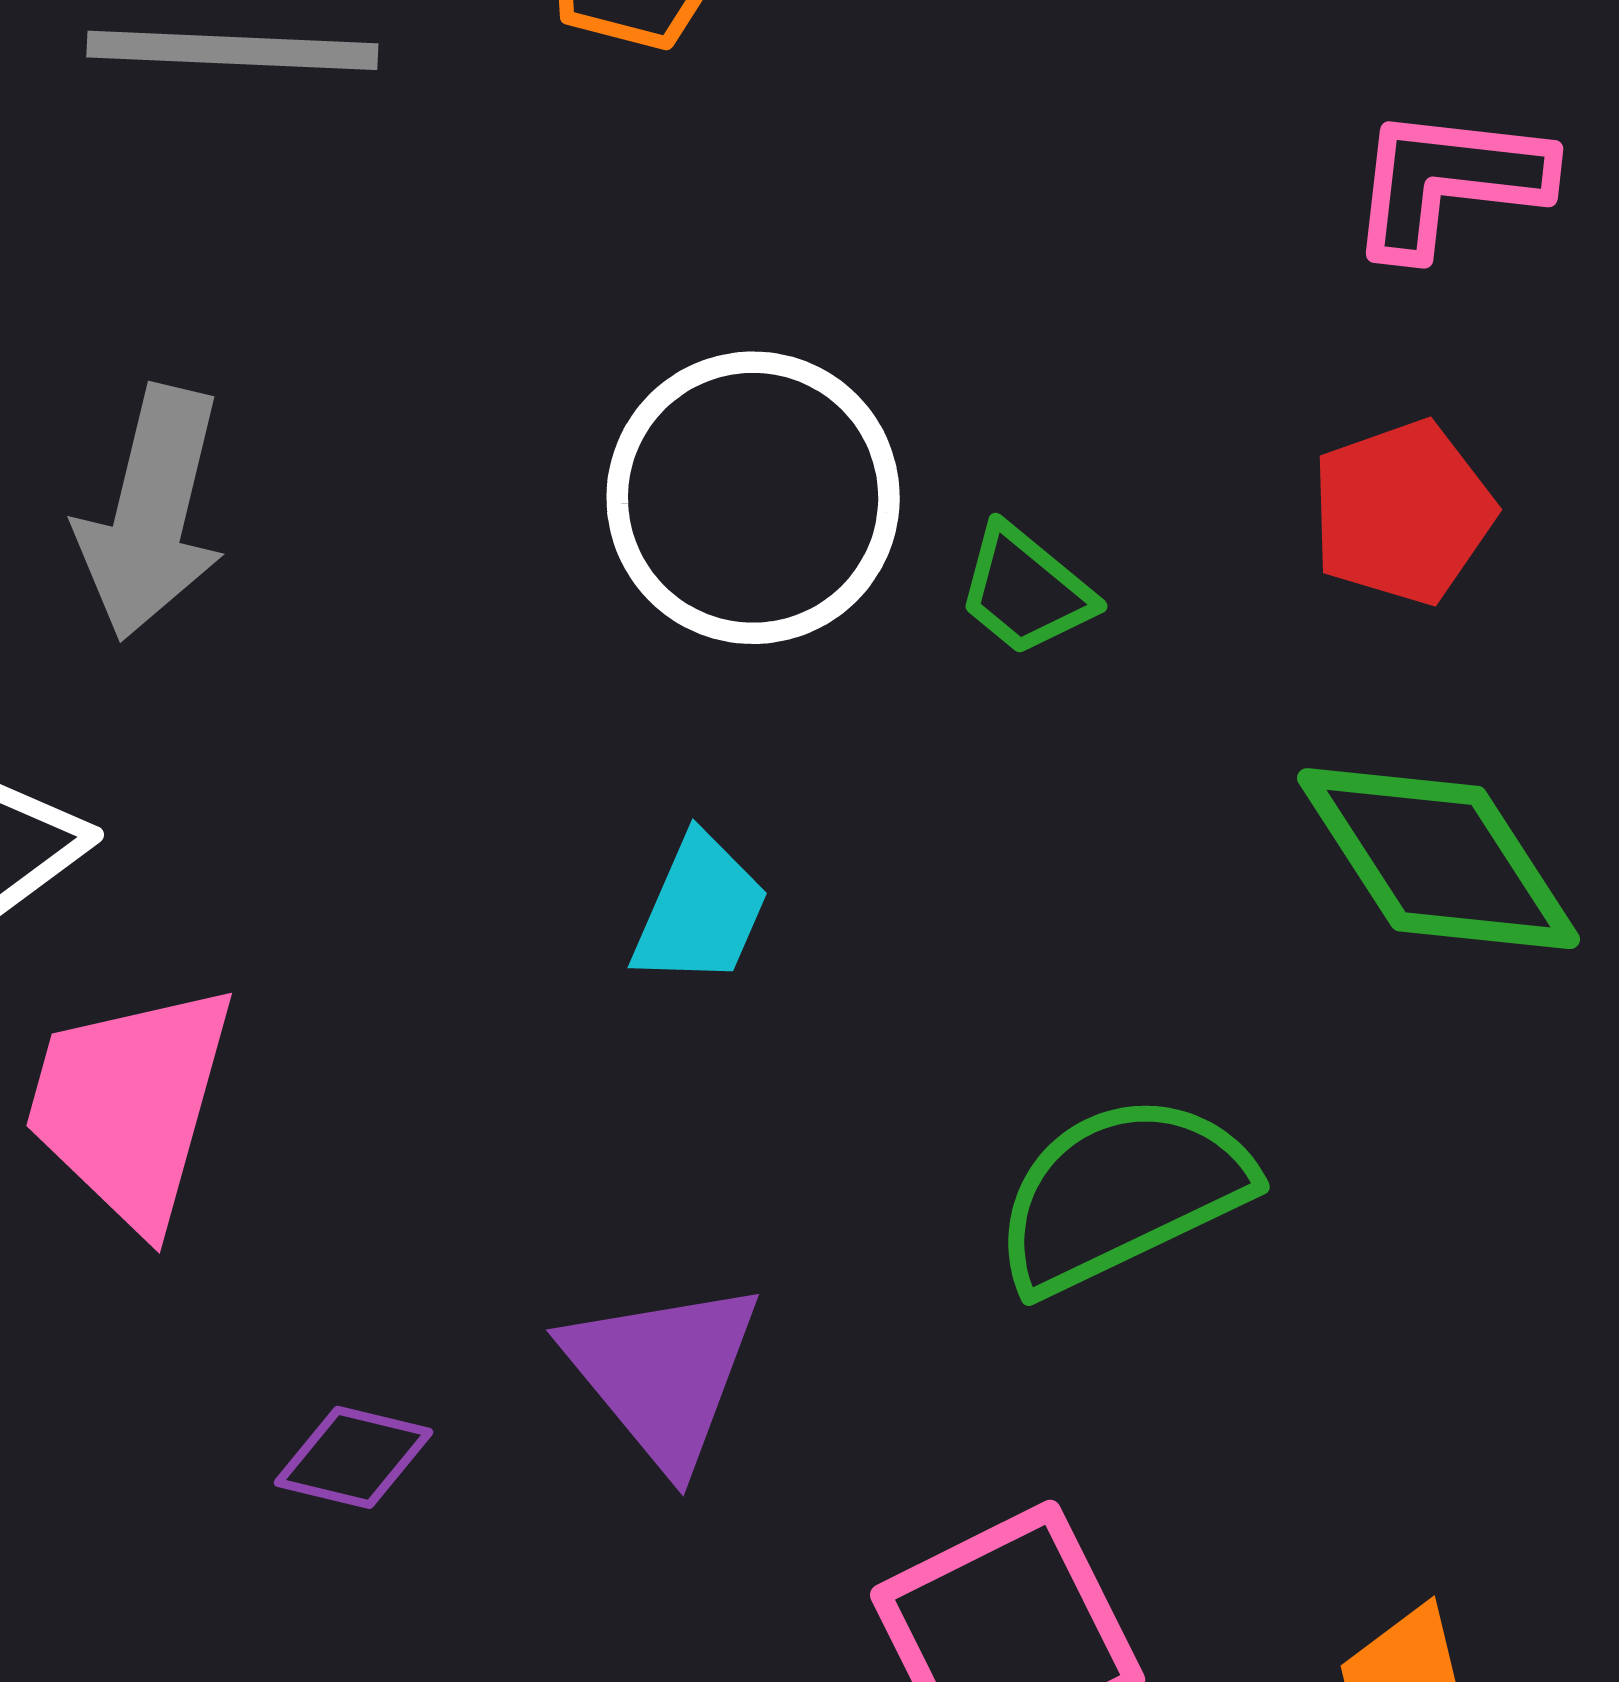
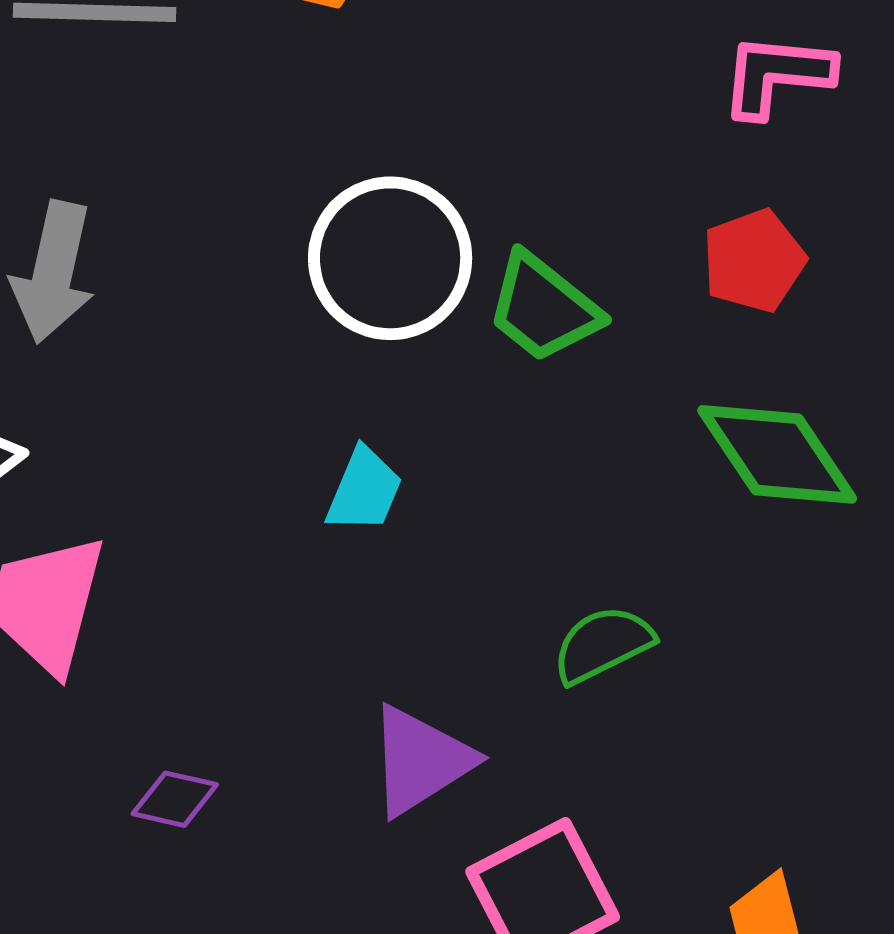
green trapezoid: (1025, 590) -> (543, 308), size x1.5
green semicircle: (1122, 1193) -> (603, 644), size x0.7
purple triangle: (663, 1373) -> (420, 760), moved, turned 38

